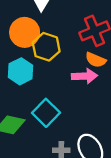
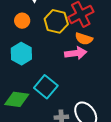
orange circle: (25, 32) -> (22, 21), size x0.6
yellow hexagon: (46, 47) -> (56, 21), moved

